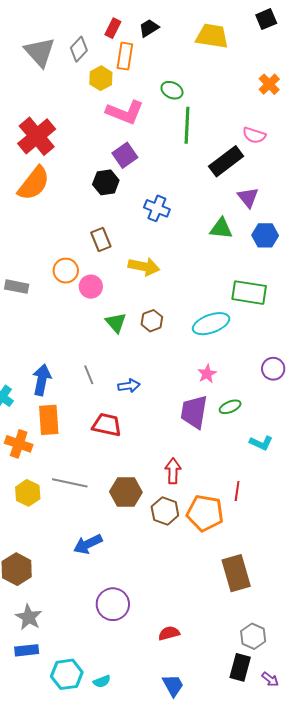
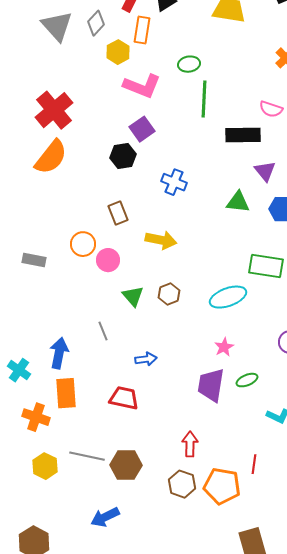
green ellipse: (172, 90) -> (189, 64), turned -35
black rectangle: (226, 161) -> (243, 135), turned 36
gray line: (89, 375) -> (103, 331), moved
brown hexagon: (126, 492) -> (126, 465), moved

